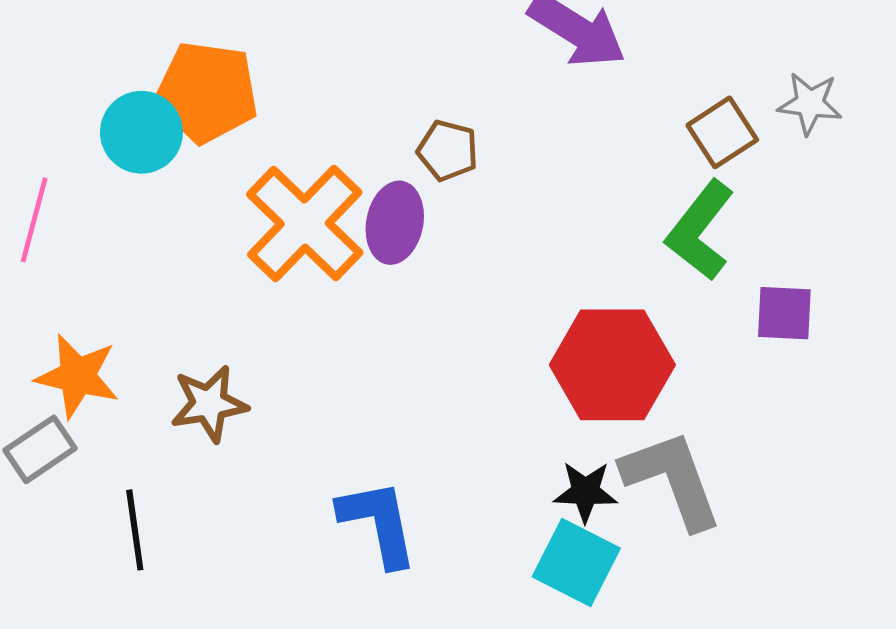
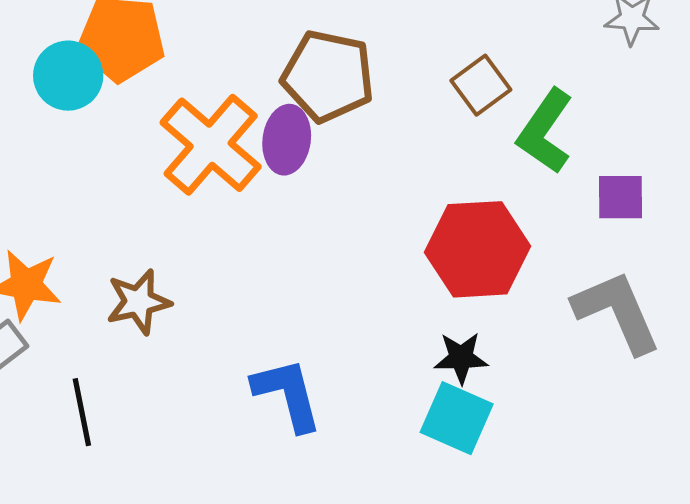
brown square: (722, 132) -> (481, 85), moved
brown pentagon: (448, 151) -> (328, 76), size x1.8
gray L-shape: (672, 479) -> (617, 312), moved

